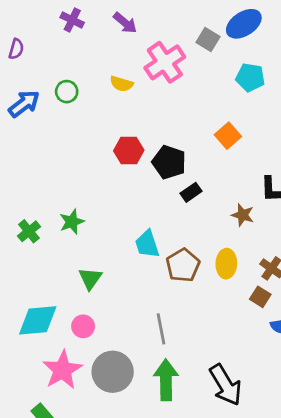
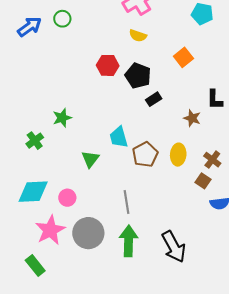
yellow semicircle: (121, 84) -> (138, 36), moved
green cross: (29, 231) -> (35, 141), moved
green triangle: (90, 278) -> (90, 159), moved

